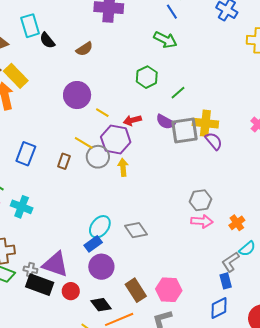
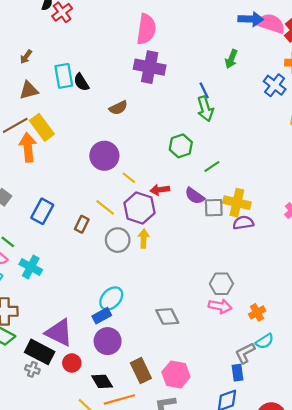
blue line: (172, 12) -> (204, 90), moved
black semicircle: (47, 40) -> (81, 82), moved
green arrow: (165, 40) -> (205, 109), turned 40
gray square: (185, 131) -> (214, 208), size x0.7
purple semicircle: (214, 141) -> (243, 223), turned -66
gray circle: (98, 157) -> (118, 240), moved
gray diamond: (136, 230) -> (167, 317), moved
gray cross: (30, 270) -> (32, 369), moved

